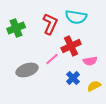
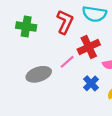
green cross: (16, 28) -> (26, 27), turned 30

